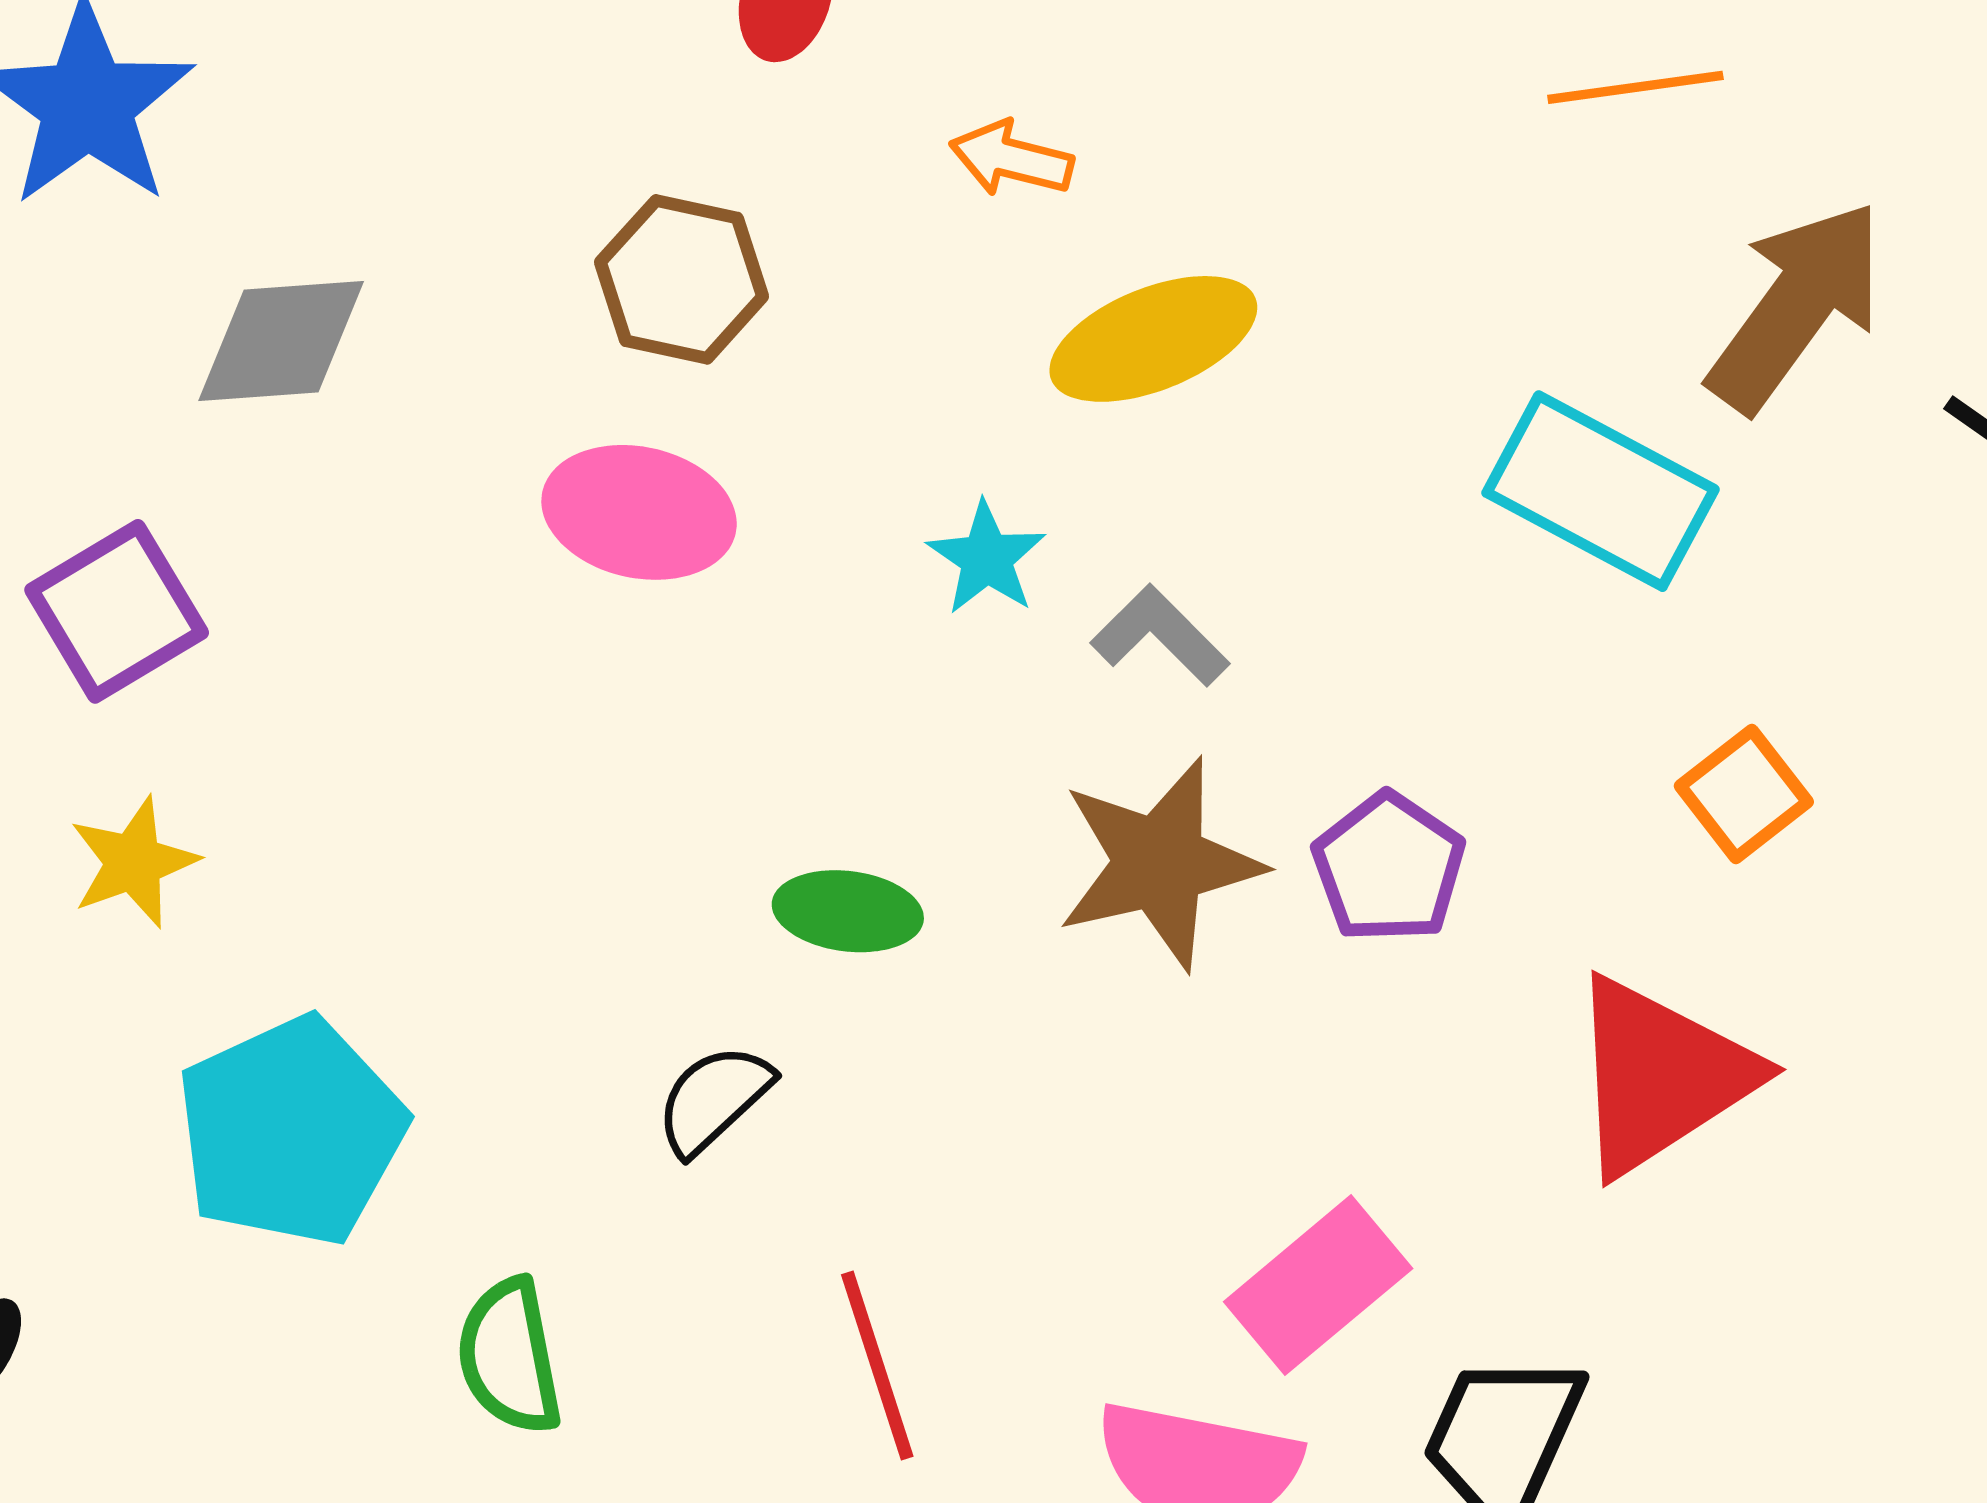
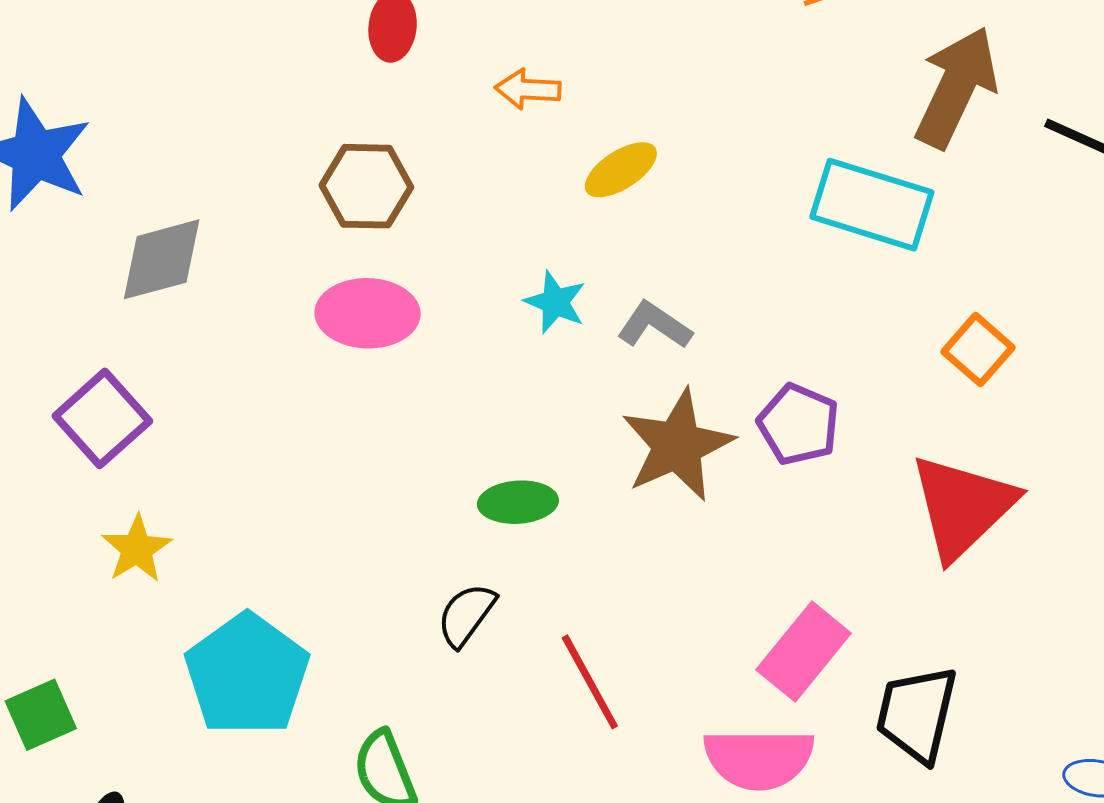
yellow ellipse: (1153, 339) -> (621, 170), size x0.7
red line: (877, 1365) -> (590, 682), moved

